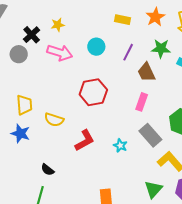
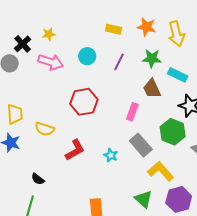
orange star: (155, 17) -> (146, 27), turned -30
brown trapezoid: (146, 72) -> (152, 89), moved
green triangle: (153, 189) -> (143, 199), turned -30

